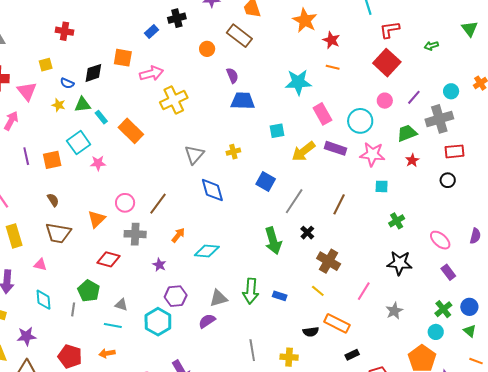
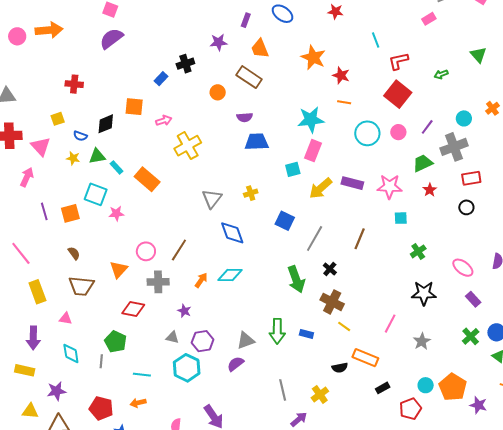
pink arrow: (151, 73) -> (164, 121), size x0.7
purple semicircle: (232, 76) -> (245, 117), turned 112
pink rectangle: (322, 114) -> (313, 151), moved, turned 55
cyan circle: (360, 121) -> (367, 133), moved
cyan square: (79, 143) -> (96, 194), turned -30
cyan diamond: (207, 251) -> (230, 275), moved
brown cross: (329, 261) -> (332, 302), moved
gray triangle: (121, 305) -> (172, 337), moved
cyan circle: (436, 332) -> (426, 385), moved
yellow cross: (289, 357) -> (320, 394), turned -36

